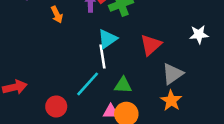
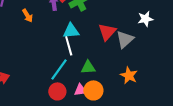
cyan triangle: (107, 39) -> (71, 31), turned 36
gray triangle: (172, 74) -> (125, 39), moved
red circle: (56, 106) -> (57, 91), moved

